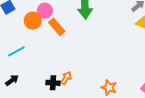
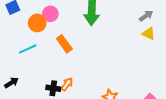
orange rectangle: (57, 27) -> (64, 44), moved
cyan line: (16, 51) -> (28, 49), moved

